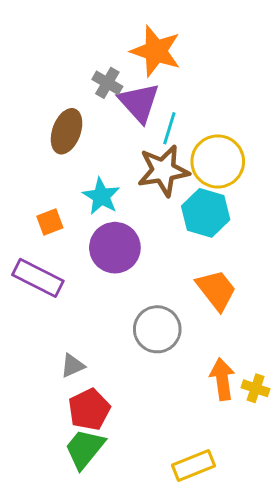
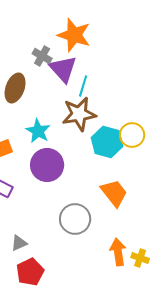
yellow circle: (218, 161) -> (132, 135), moved, size x0.7

